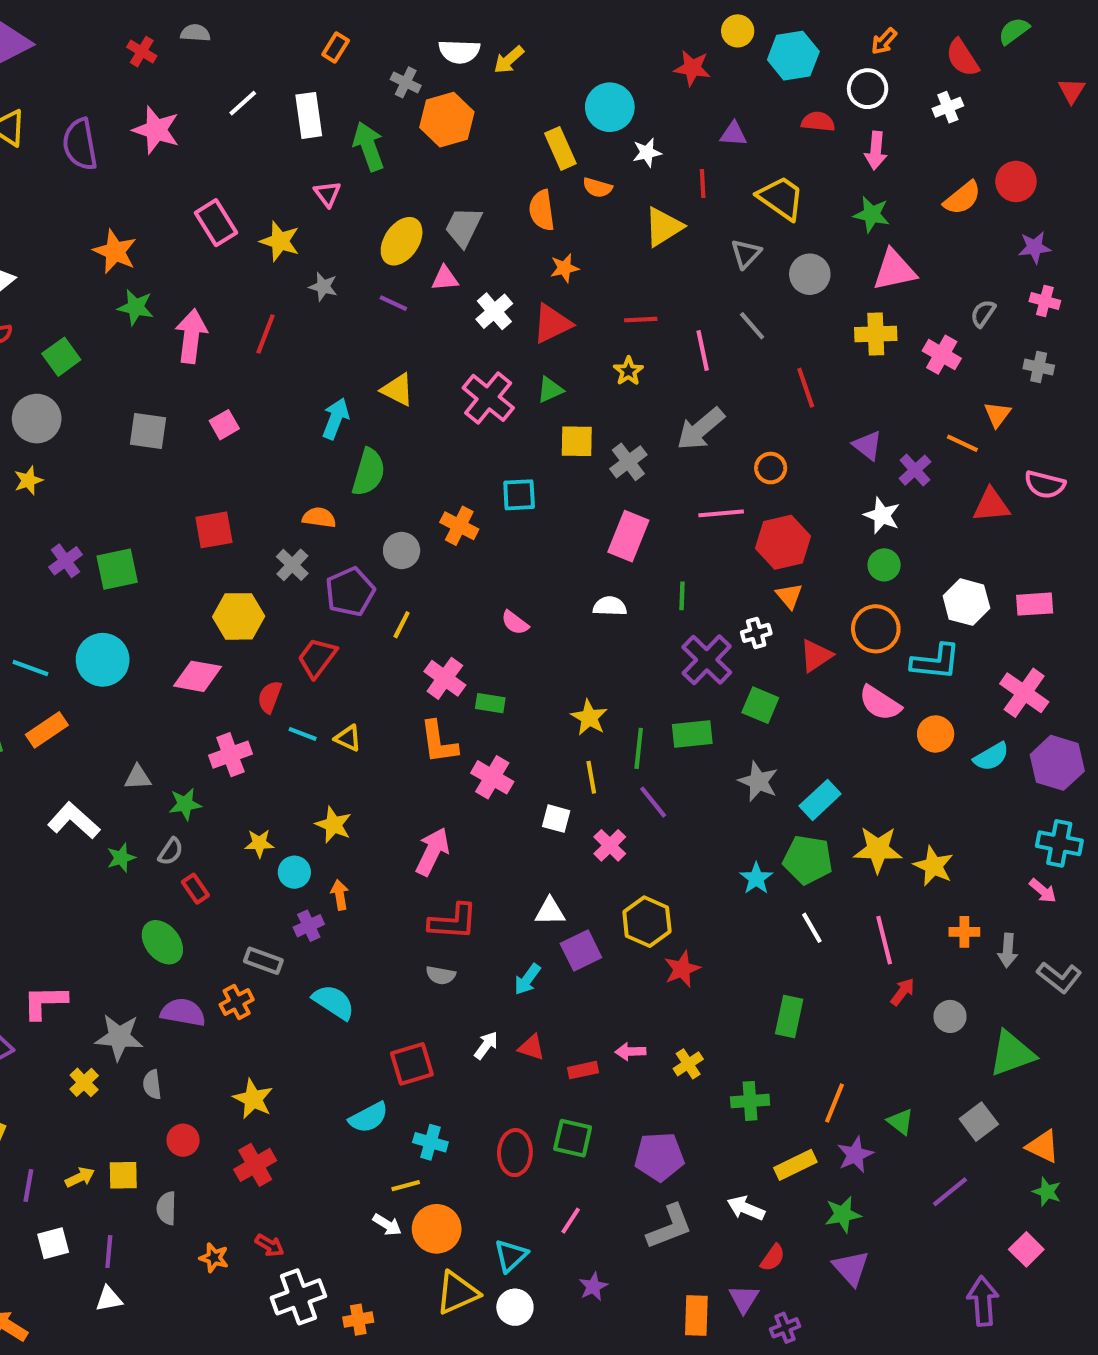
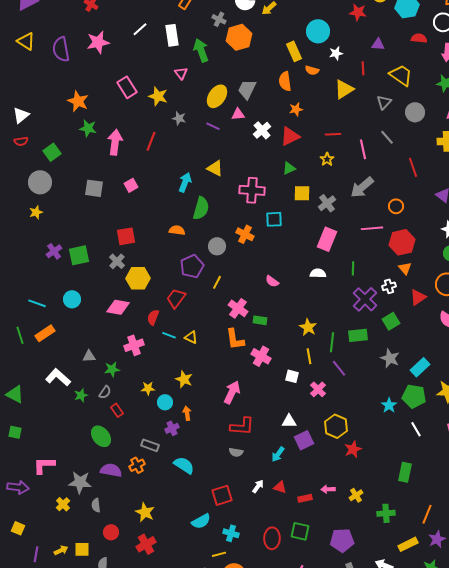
pink star: (156, 130) -> (98, 42), turned -30
pink cross: (488, 398) -> (252, 190), moved, turned -35
gray cross: (292, 565) -> (117, 261), moved
cyan circle: (103, 660) -> (72, 299), size x0.7
green square: (760, 705) -> (391, 321), turned 36

